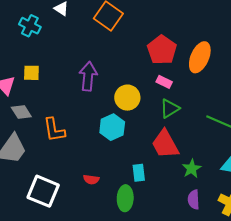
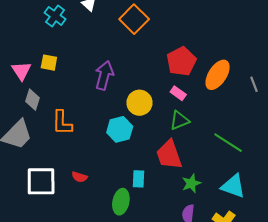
gray diamond: (21, 112) -> (32, 100), turned 40
red semicircle: (91, 179) -> (79, 177), moved
white square: (43, 191) -> (41, 181), turned -32

